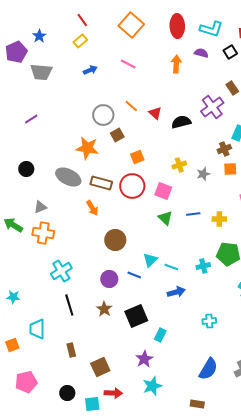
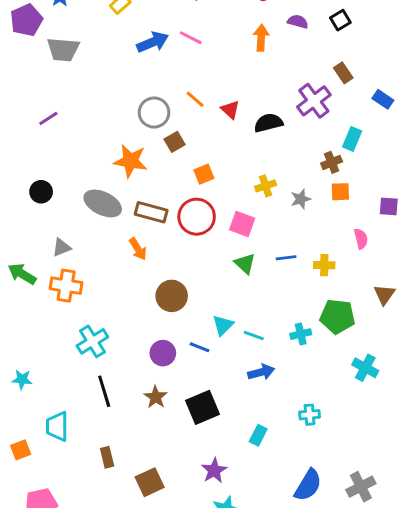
blue arrow: (90, 70) -> (153, 42), moved, size x1.5
cyan rectangle: (160, 335) -> (258, 435), moved

